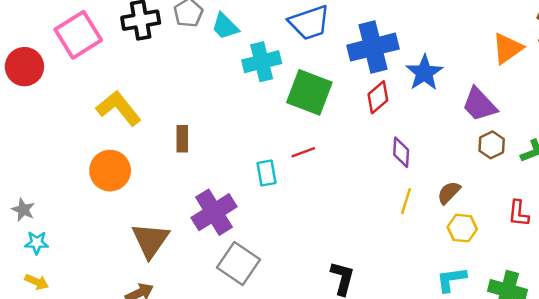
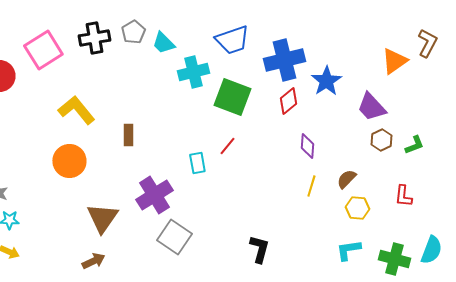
red line: (303, 152) -> (227, 146), turned -30

